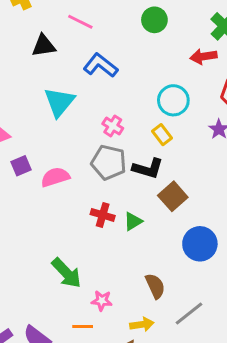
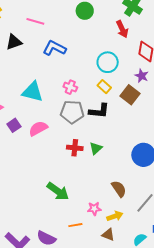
red arrow: (203, 56) -> (122, 29), turned -96
cyan triangle: (59, 102) -> (33, 92), moved, turned -45
brown square: (173, 196) -> (130, 95), moved
pink star: (102, 301) -> (94, 209), moved

